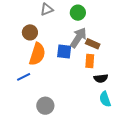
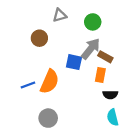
orange semicircle: (37, 54) -> (50, 82), moved

